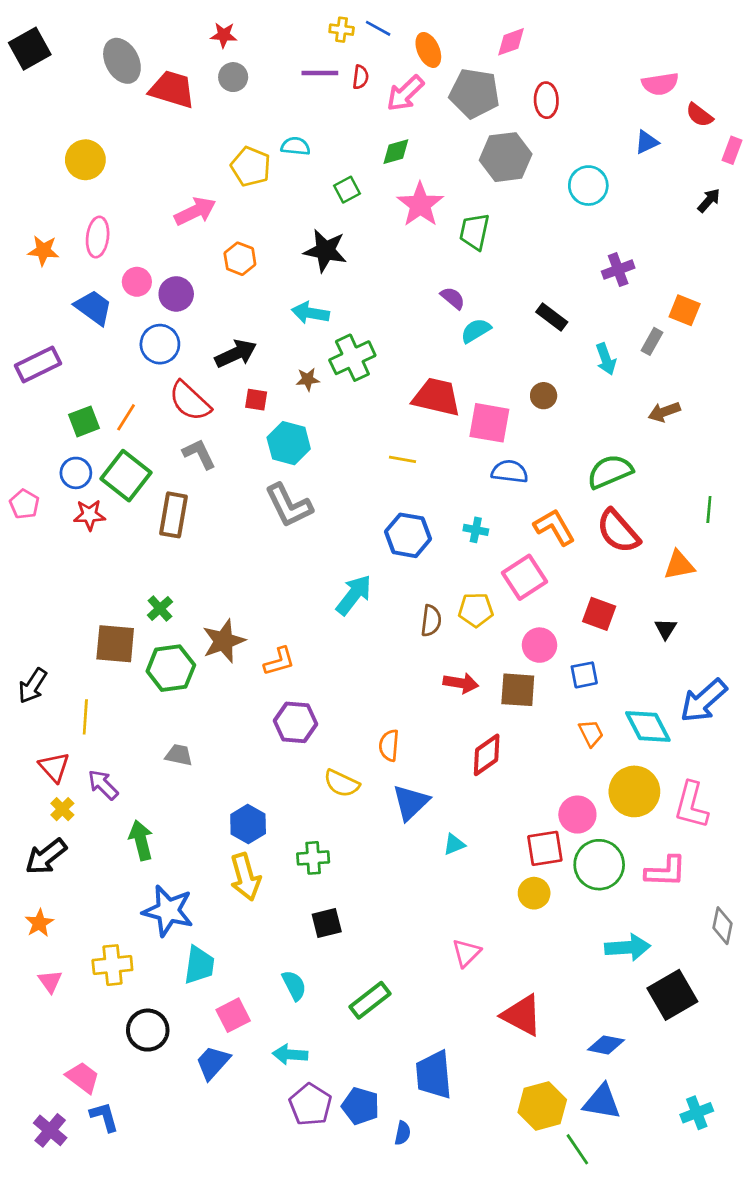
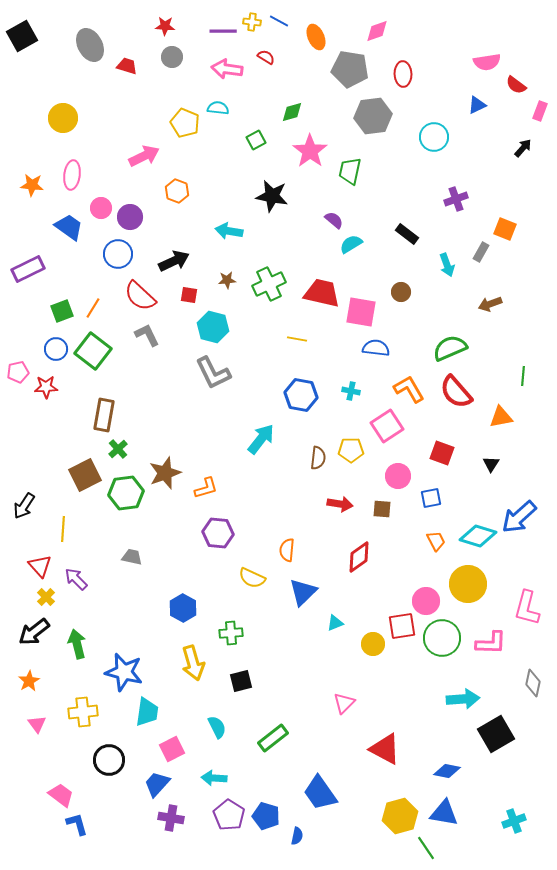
purple line: (320, 73) -> (223, 31), moved
red semicircle: (361, 77) -> (266, 57), turned -66
red trapezoid: (172, 89) -> (127, 66), size x0.6
pink arrow: (405, 93) -> (227, 69), moved, turned 52
black star: (325, 251) -> (272, 196), moved
green cross: (352, 358) -> (269, 284), moved
pink pentagon: (24, 504) -> (18, 372), turned 30
red star: (89, 515) -> (46, 387), moved
brown rectangle: (173, 515) -> (104, 415), moved
brown square: (115, 644) -> (85, 475), turned -32
brown square: (518, 690) -> (382, 509), size x0.7
cyan diamond: (648, 726) -> (478, 536), turned -45
pink L-shape: (691, 805) -> (527, 608), moved
green arrow: (141, 840) -> (77, 644), moved
yellow arrow: (245, 877) -> (193, 663), moved
yellow circle: (534, 893) -> (373, 644), moved
blue trapezoid: (434, 1075) -> (320, 793), turned -30
purple cross: (50, 1130) -> (171, 818), moved, turned -30

